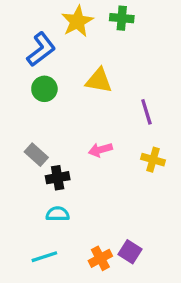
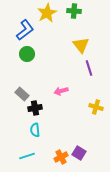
yellow triangle: (99, 81) -> (81, 45), moved, turned 42
yellow cross: (153, 160) -> (96, 107), moved
cyan semicircle: (58, 214) -> (35, 130), turned -96

